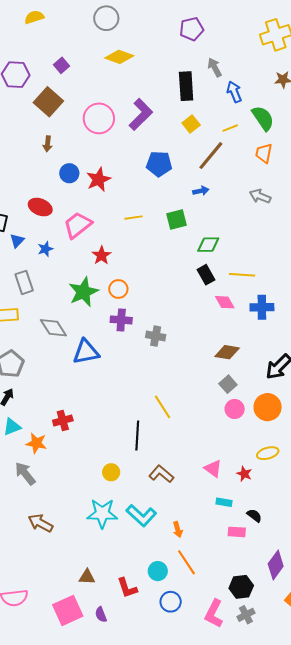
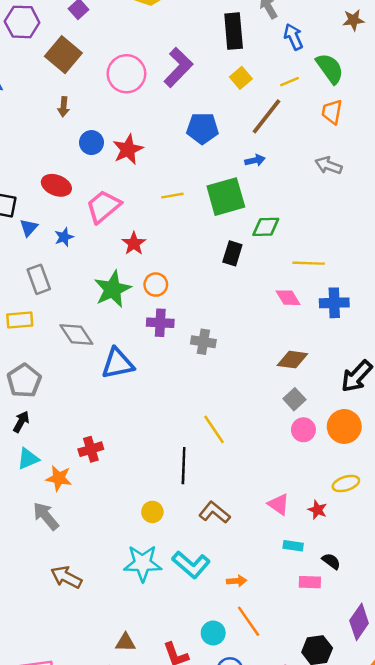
green square: (177, 219) -> (226, 197), size x1.5
black rectangle: (206, 275) -> (232, 253), moved, turned 48
orange arrow: (178, 530) -> (237, 581), turned -77

